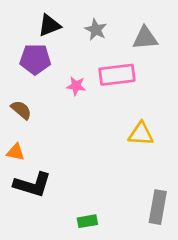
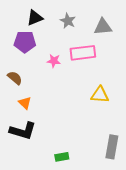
orange triangle: (15, 152) -> (25, 103), moved, turned 32

